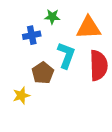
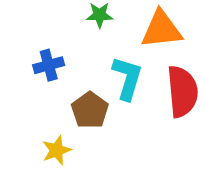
blue cross: (32, 35) -> (49, 65), moved

